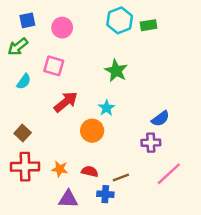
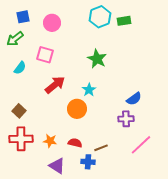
purple triangle: (68, 199) -> (57, 166), turned 30

